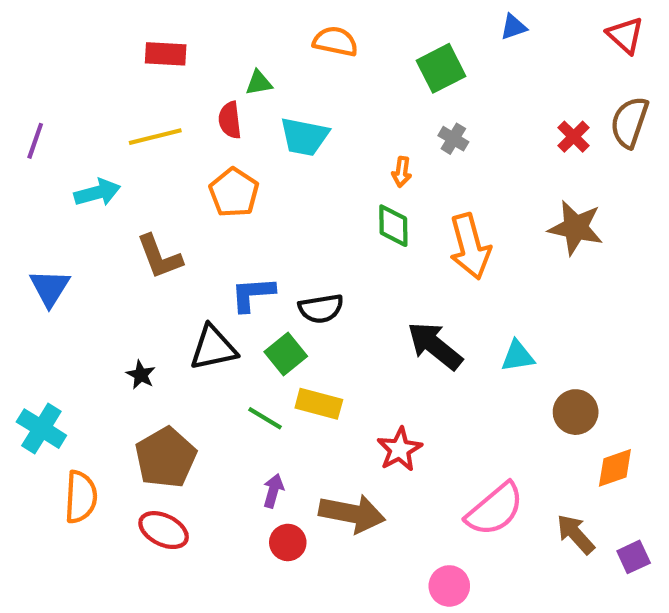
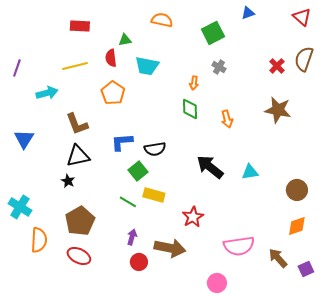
orange arrow: (470, 246) -> (227, 119), size x0.6
black triangle: (213, 348) -> (78, 156), moved
brown circle: (576, 412) -> (297, 190), moved
pink semicircle: (495, 509) -> (239, 246), turned 32

